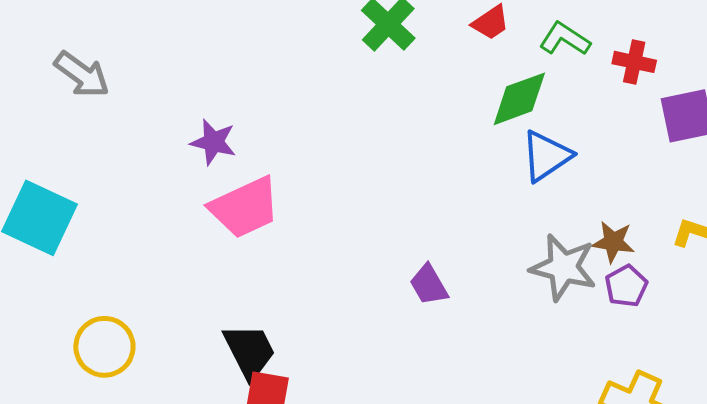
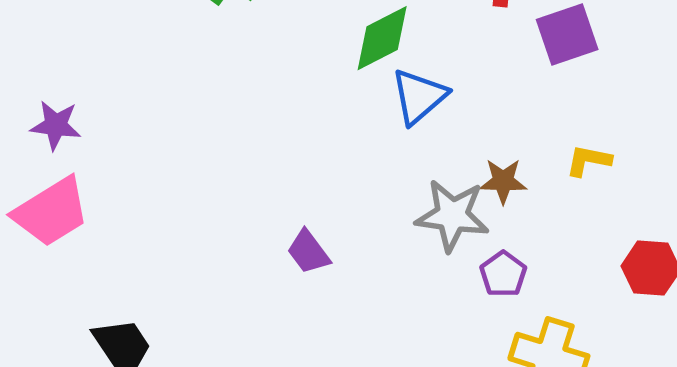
pink trapezoid: (245, 207) -> (51, 212), moved
purple pentagon: (626, 286) -> (503, 274), moved

